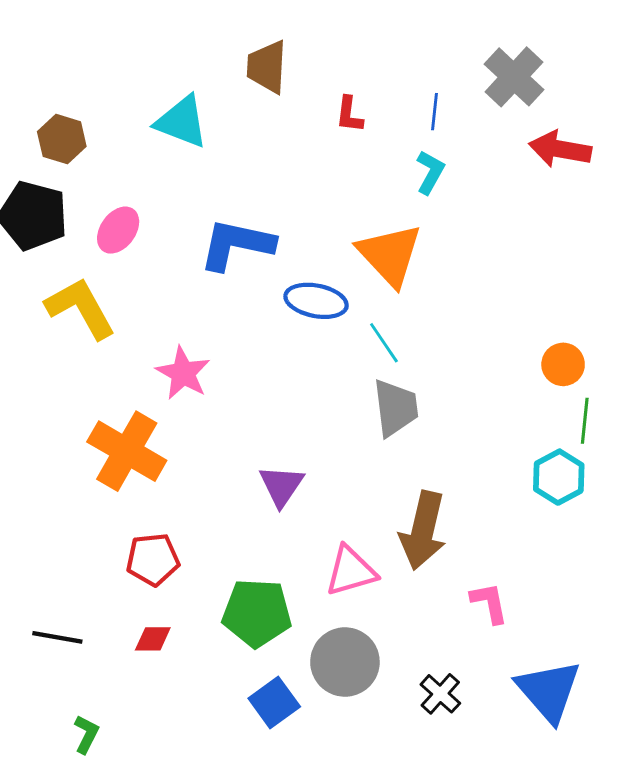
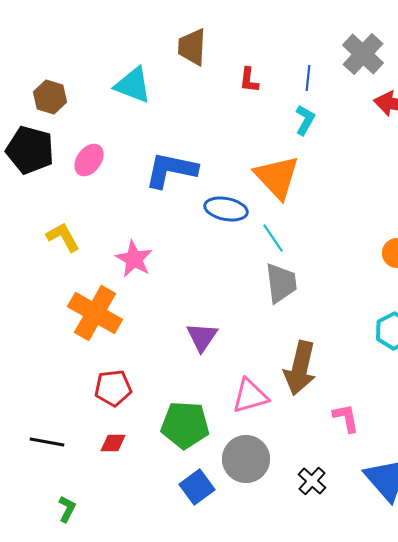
yellow L-shape: (81, 308) -> (63, 237), moved, size x0.7

